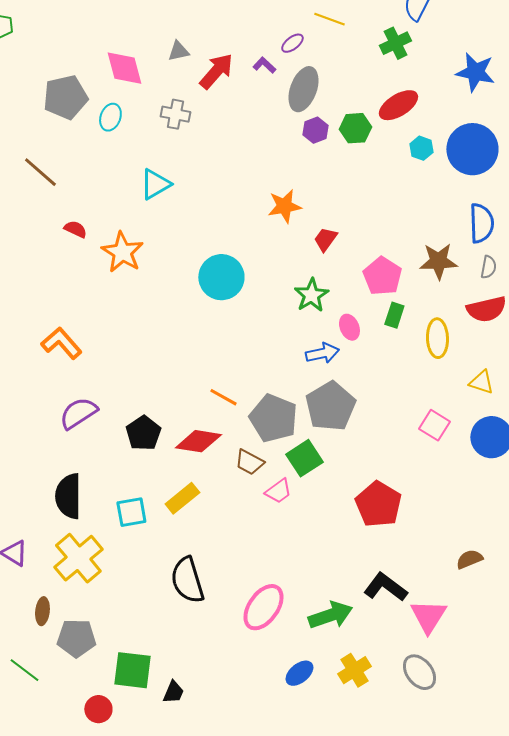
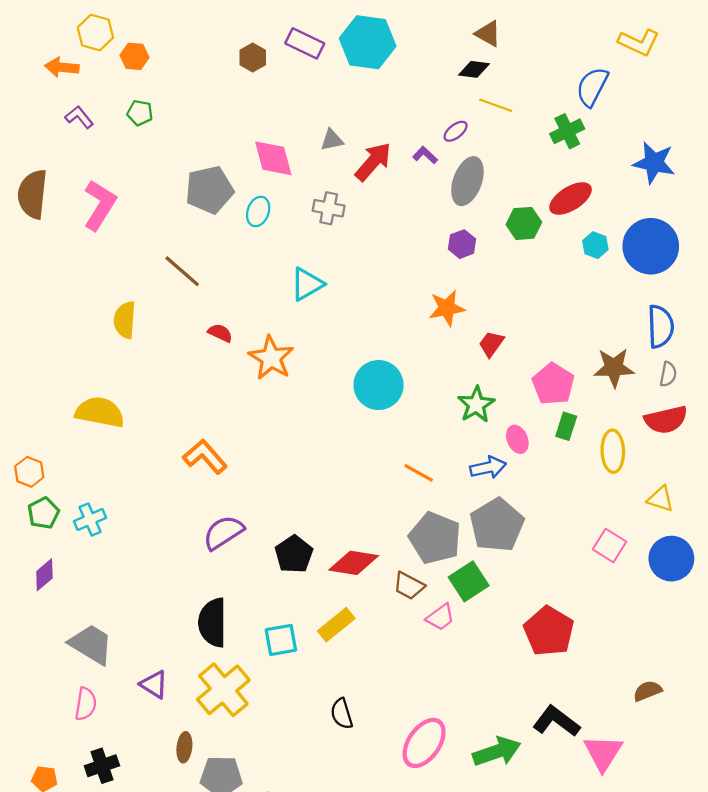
purple hexagon: (315, 130) -> (462, 244), moved
orange line: (223, 397) -> (419, 473), moved
black semicircle: (187, 580) -> (342, 714), size x0.6

